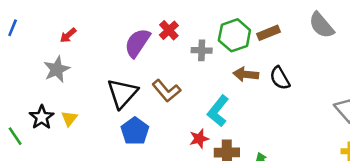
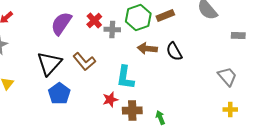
red cross: (169, 30) -> (94, 20), moved
cyan L-shape: (218, 111) -> (125, 78), turned -30

